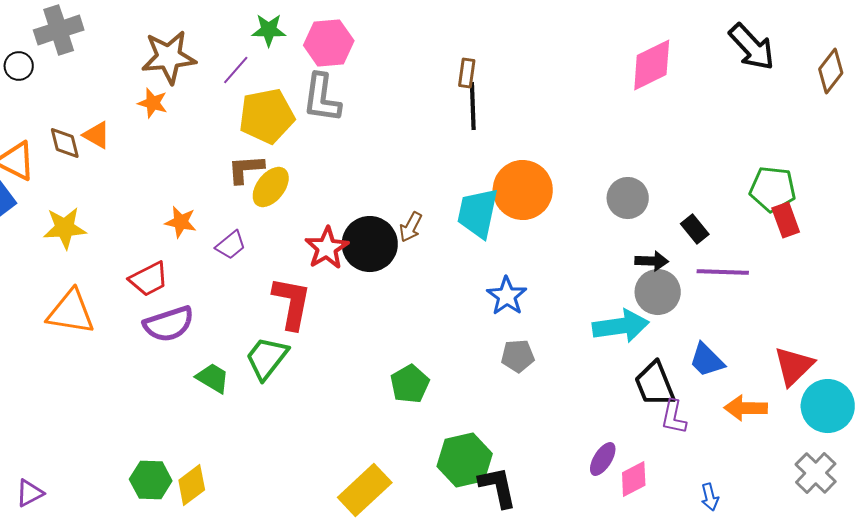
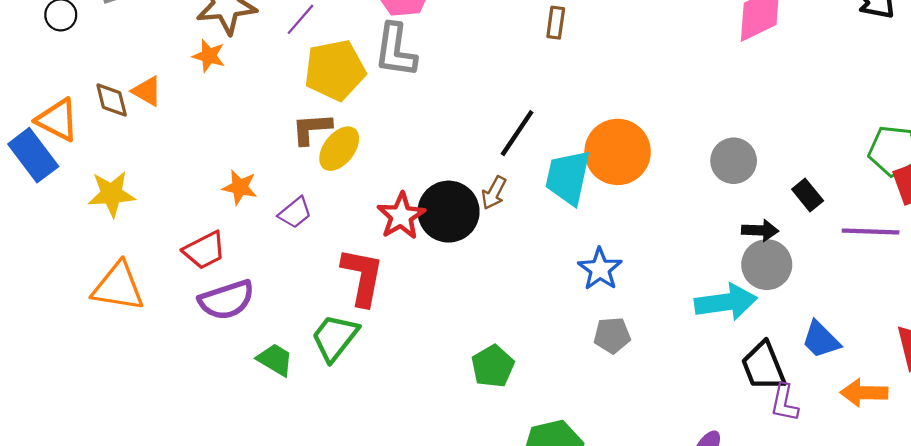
black line: (473, 106) -> (517, 133), moved, turned 36
purple line: (723, 272) -> (871, 231), moved

